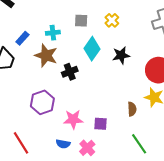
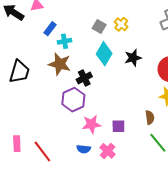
gray square: (81, 21) -> (99, 26), moved, turned 32
blue rectangle: (22, 38) -> (50, 29), moved
purple hexagon: (42, 102) -> (73, 100), moved
brown semicircle: (132, 109) -> (150, 117), moved

